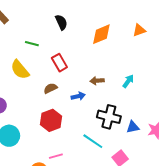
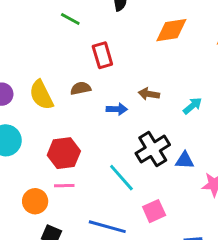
yellow semicircle: (20, 70) -> (41, 95), moved
black cross: (109, 117) -> (153, 149), turned 30
red hexagon: (51, 120) -> (64, 153), moved
blue triangle: (133, 127) -> (185, 160), moved

